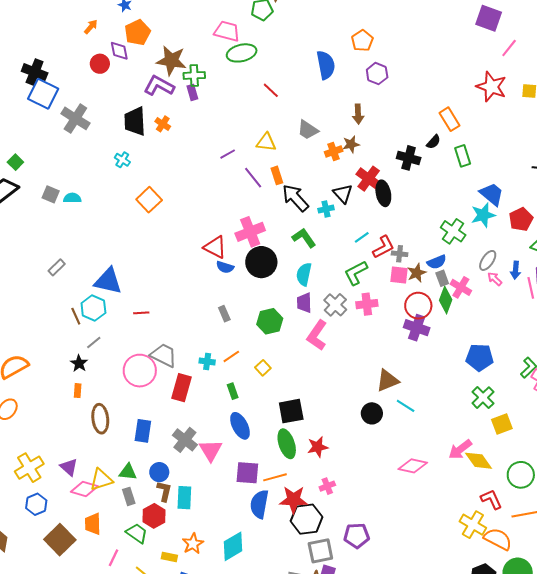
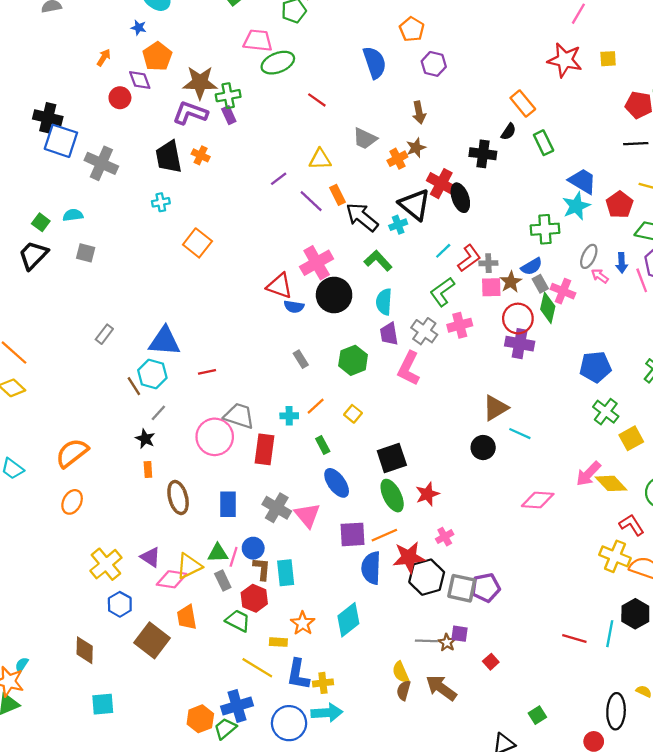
cyan cross: (122, 160) -> (161, 202), turned -35
black triangle: (343, 194) -> (415, 205), size x1.4
cyan semicircle: (72, 198) -> (73, 215), moved
green cross: (453, 231) -> (545, 229), turned -30
gray square: (320, 551) -> (462, 588), moved, turned 32
pink line: (113, 558) -> (234, 557), moved

